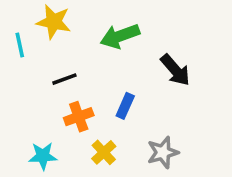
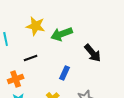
yellow star: (54, 22) -> (36, 26), moved
orange cross: (79, 117) -> (16, 79), moved

